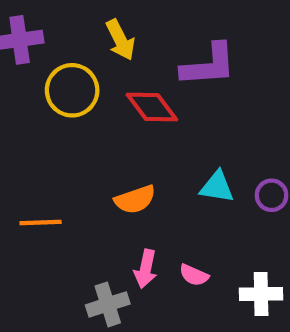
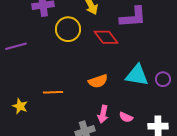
cyan triangle: (217, 187) -> (137, 75), size x1.4

